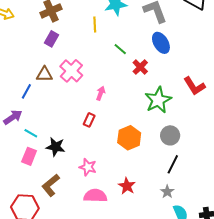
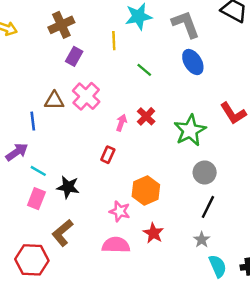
purple rectangle: (52, 39) -> (74, 56), moved
red cross: (140, 67) -> (146, 116), moved
blue line: (26, 91) -> (33, 121), turned -35
orange hexagon: (129, 138) -> (146, 191), moved
pink star: (88, 167) -> (120, 211), moved

